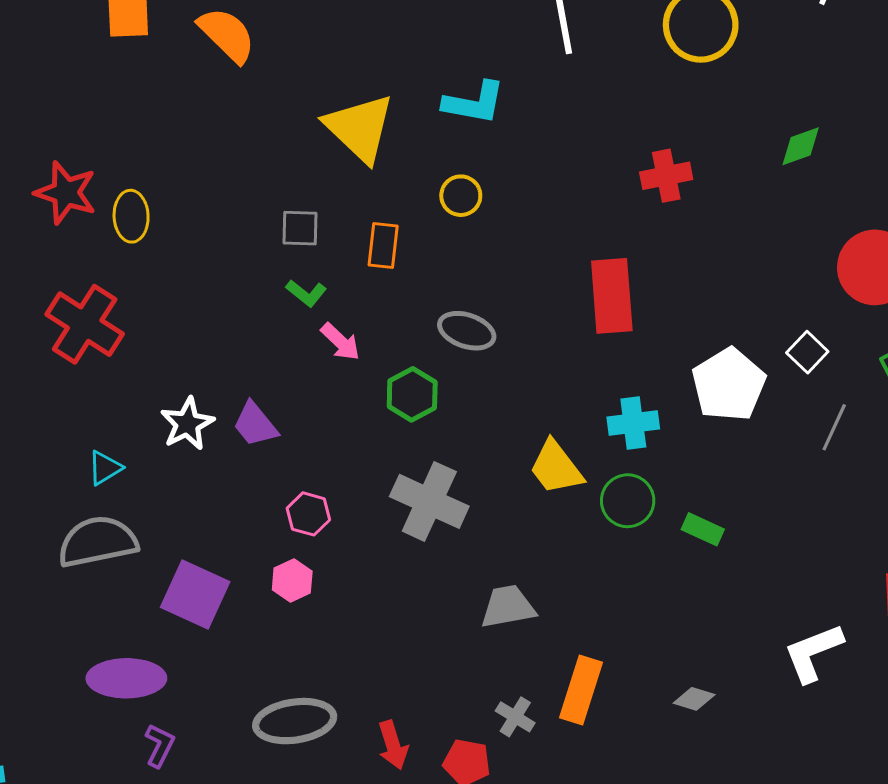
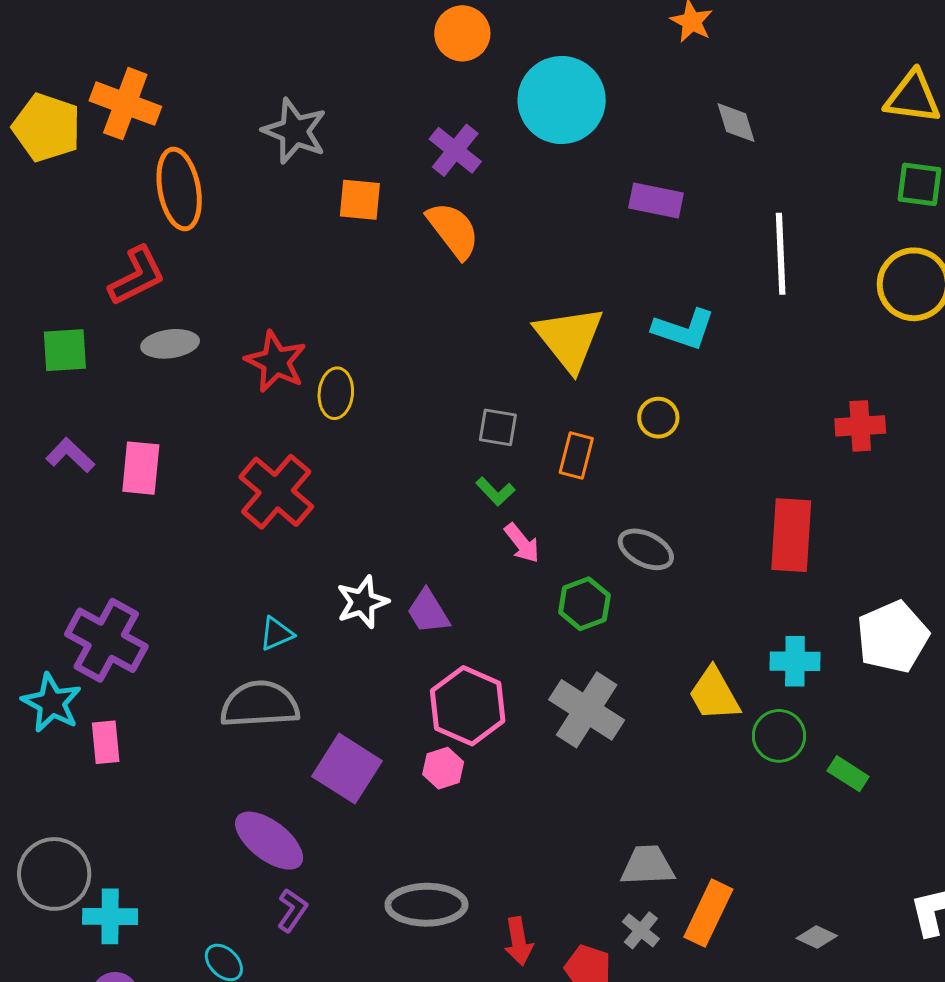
pink hexagon: (308, 514) -> (468, 706), size x1.8
gray trapezoid: (508, 607) -> (648, 866), moved
purple ellipse: (126, 678) -> (269, 841), turned 30

